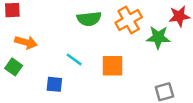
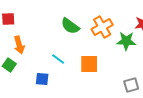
green semicircle: (89, 19) -> (70, 26), turned 42
orange arrow: (26, 42) -> (19, 45), turned 60

